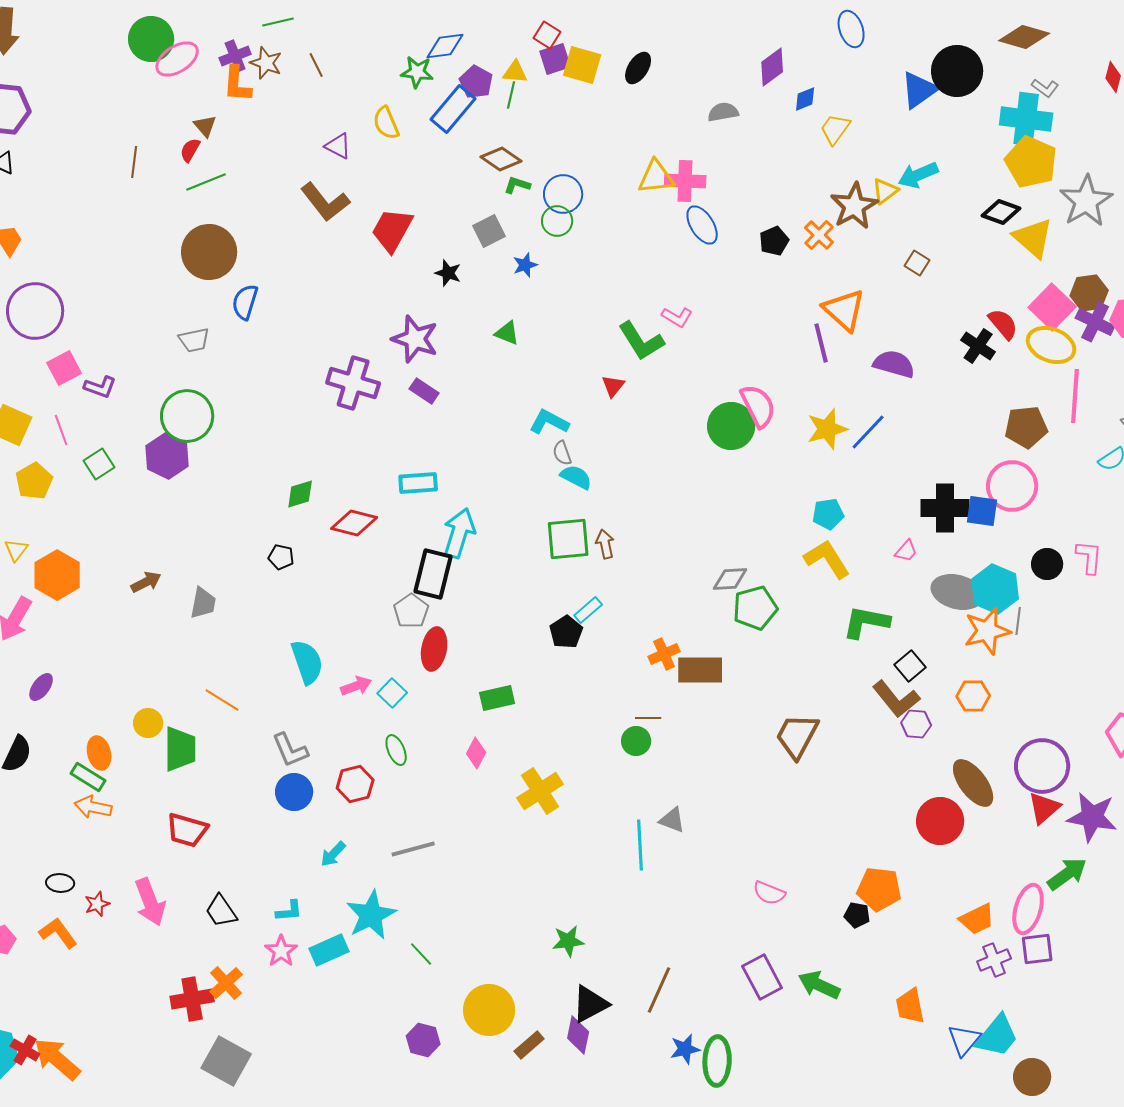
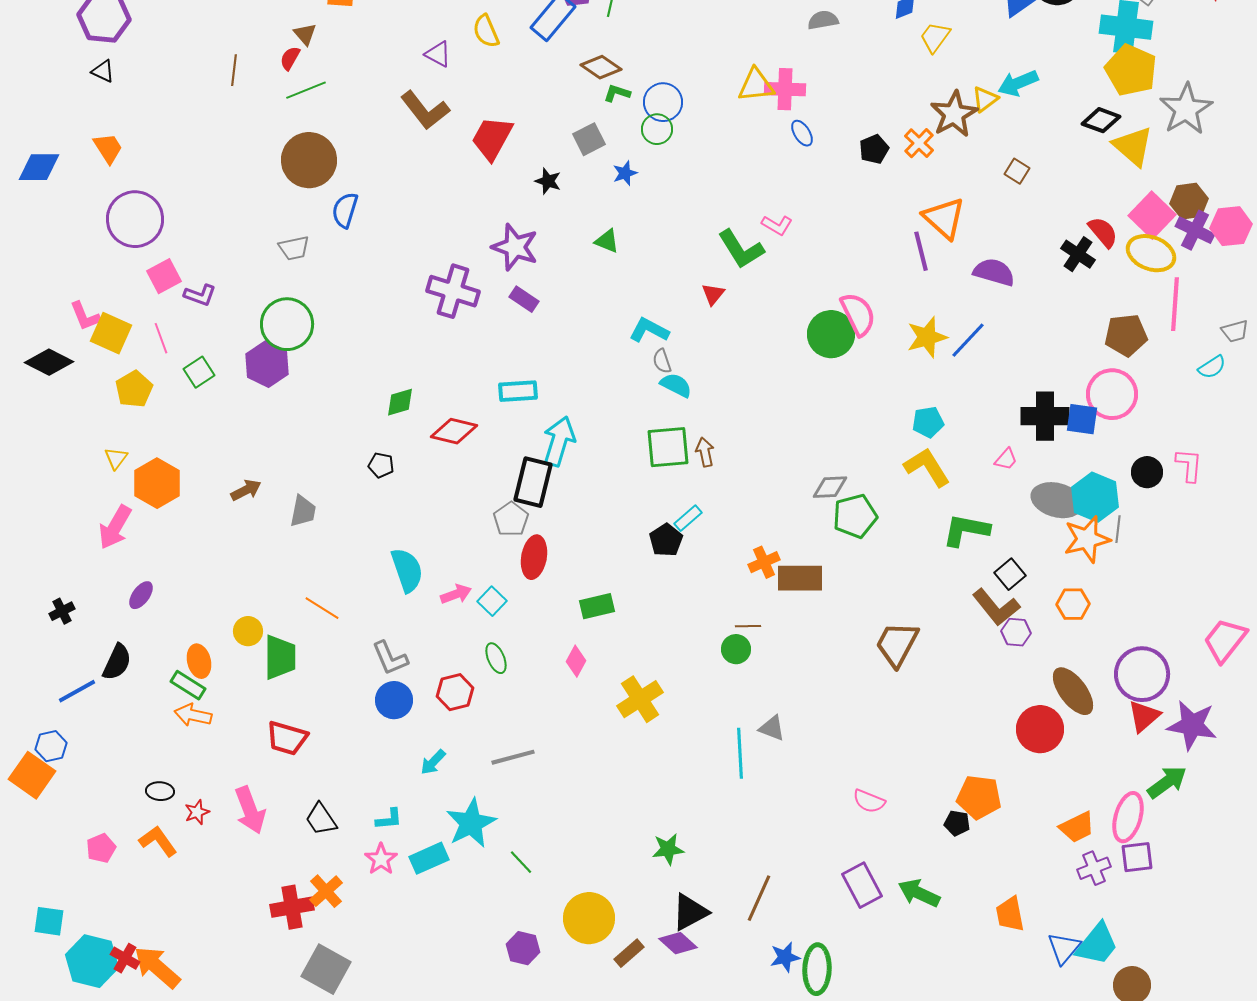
blue ellipse: (702, 225) -> (802, 133), size x0.7
purple diamond: (578, 1035) -> (678, 943), turned -60

